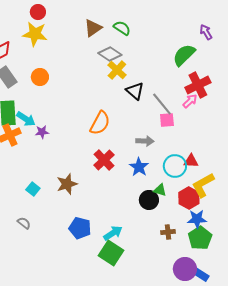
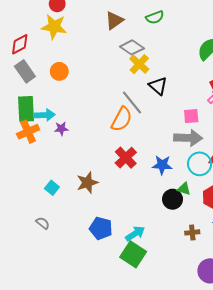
green semicircle: (122, 28) -> (155, 17), moved, turned 126
gray line: (162, 104) -> (132, 103), moved
cyan arrow: (26, 119) -> (45, 115), turned -36
gray arrow: (145, 141) -> (188, 138), moved, size x1.5
blue star: (139, 167) -> (162, 165), turned -30

